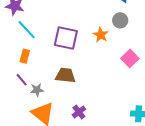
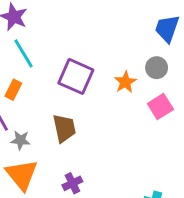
pink square: (130, 58) -> (160, 107), moved
brown trapezoid: (65, 75) -> (64, 128), turned 60

